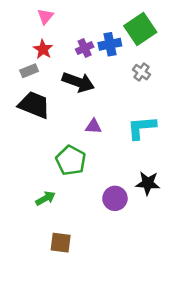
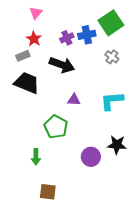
green arrow: (45, 198) -> (36, 157), turned 119

